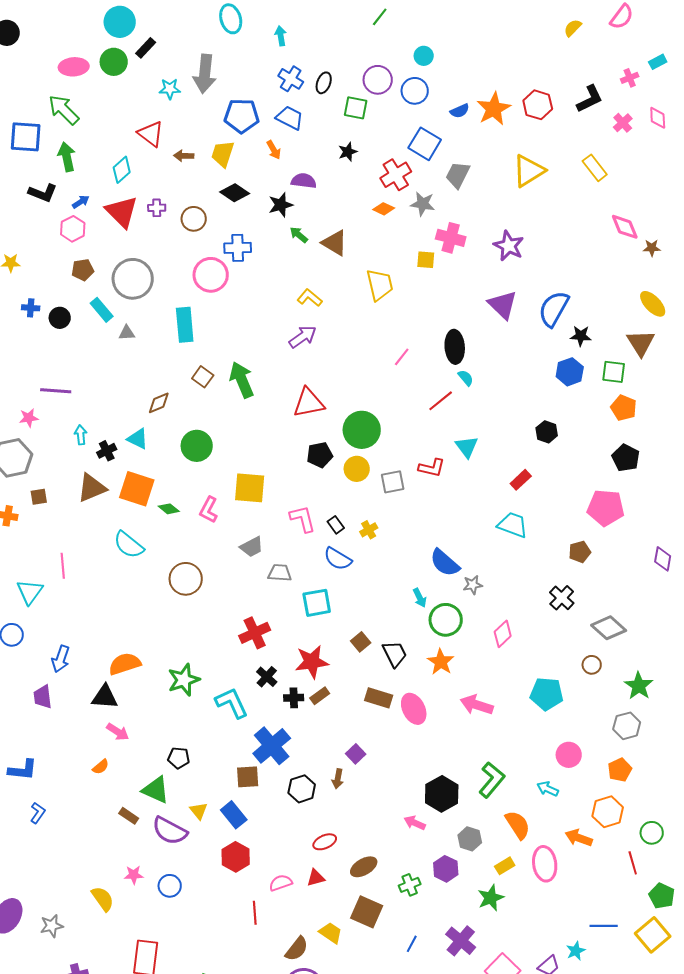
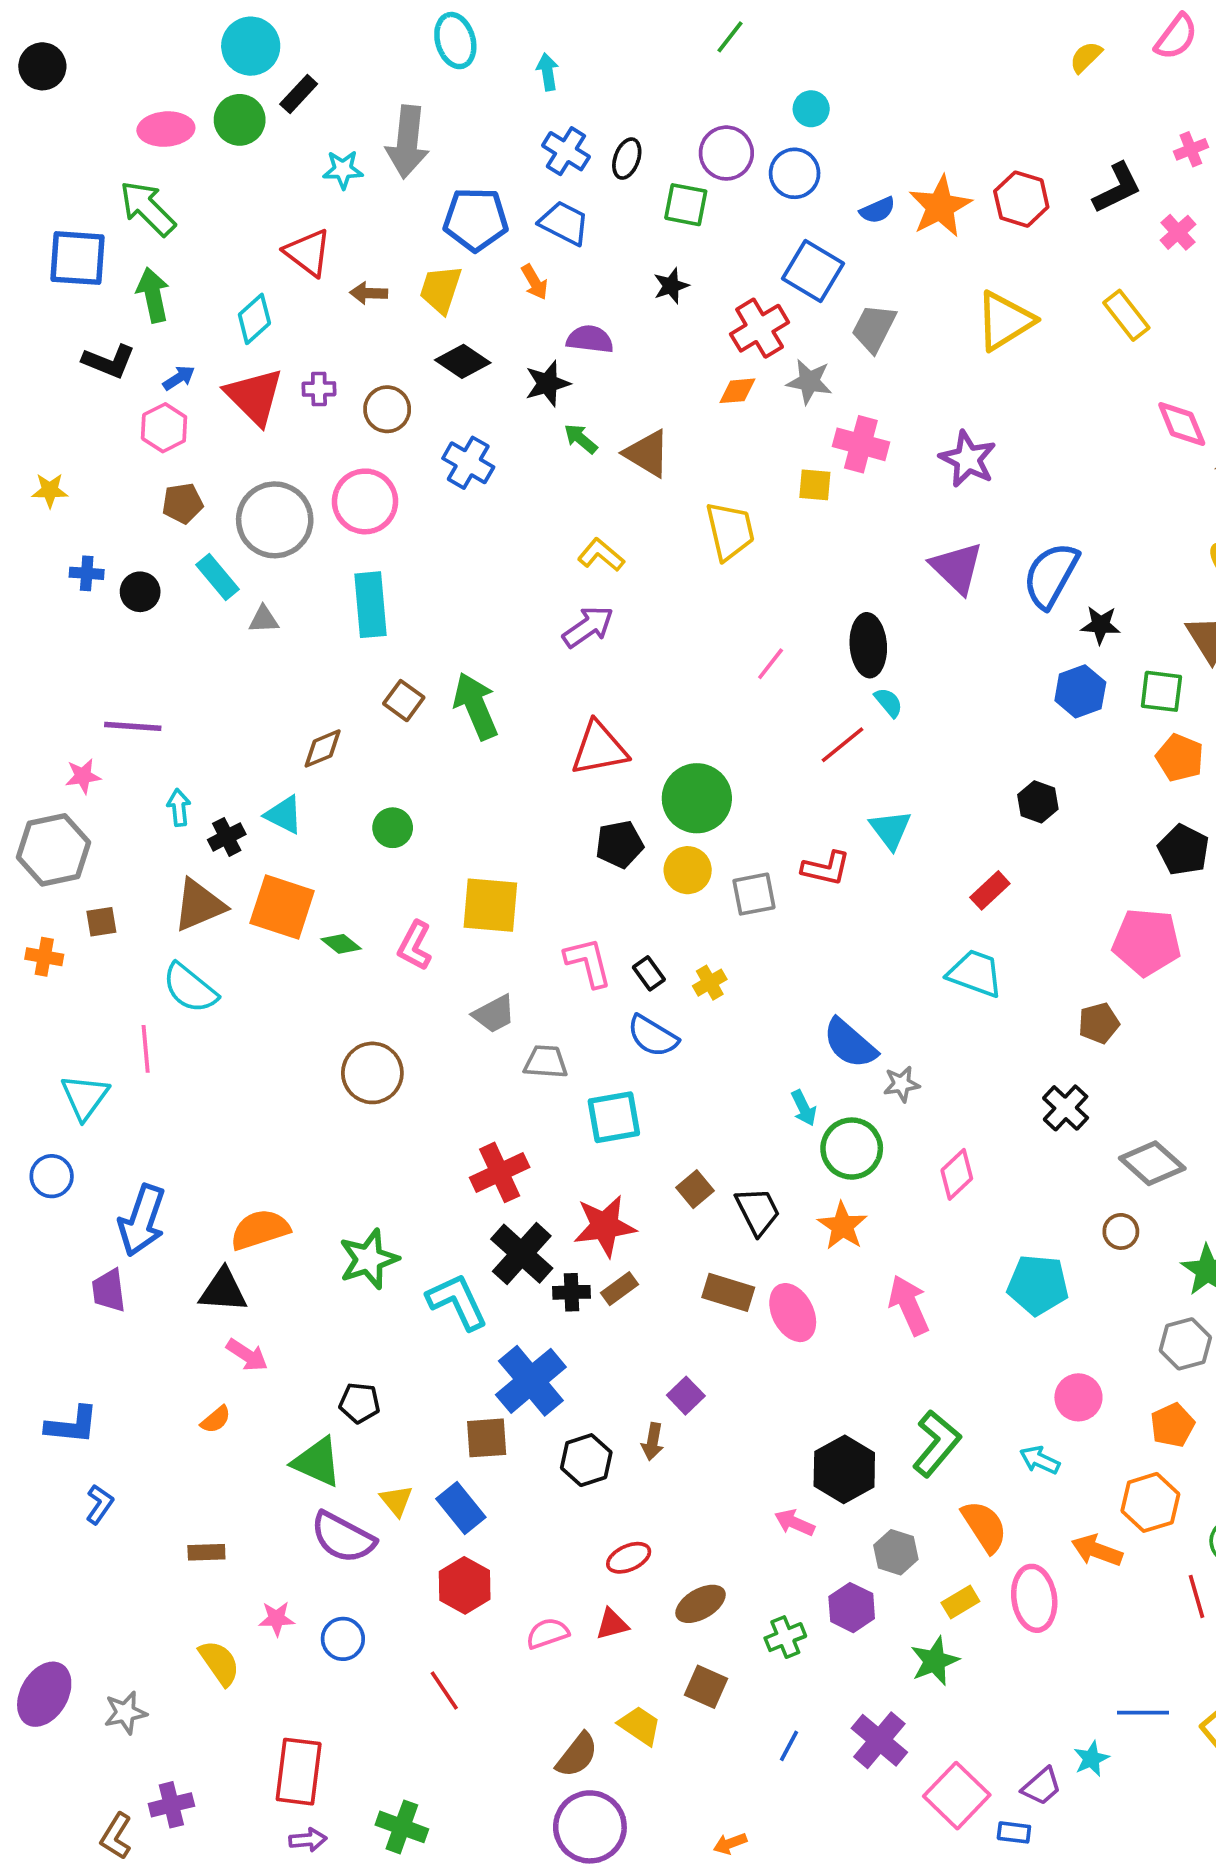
orange diamond: (384, 209) -> (737, 391), turned -30
blue cross: (238, 248) -> (468, 463), turned 32
pink circle: (211, 275) -> (365, 501), moved
green circle: (197, 446) -> (393, 828), size x0.7
cyan semicircle: (129, 545) -> (190, 988), moved
blue arrow: (61, 659) -> (142, 1220), size x1.4
black cross: (267, 677) -> (522, 1254), size x1.6
pink arrow: (477, 705) -> (909, 1305), turned 48
brown rectangle: (129, 816) -> (206, 1552), moved, turned -36
brown square: (367, 912) -> (706, 1687), size x0.7
red line: (255, 913) -> (444, 1690), moved, turned -30

